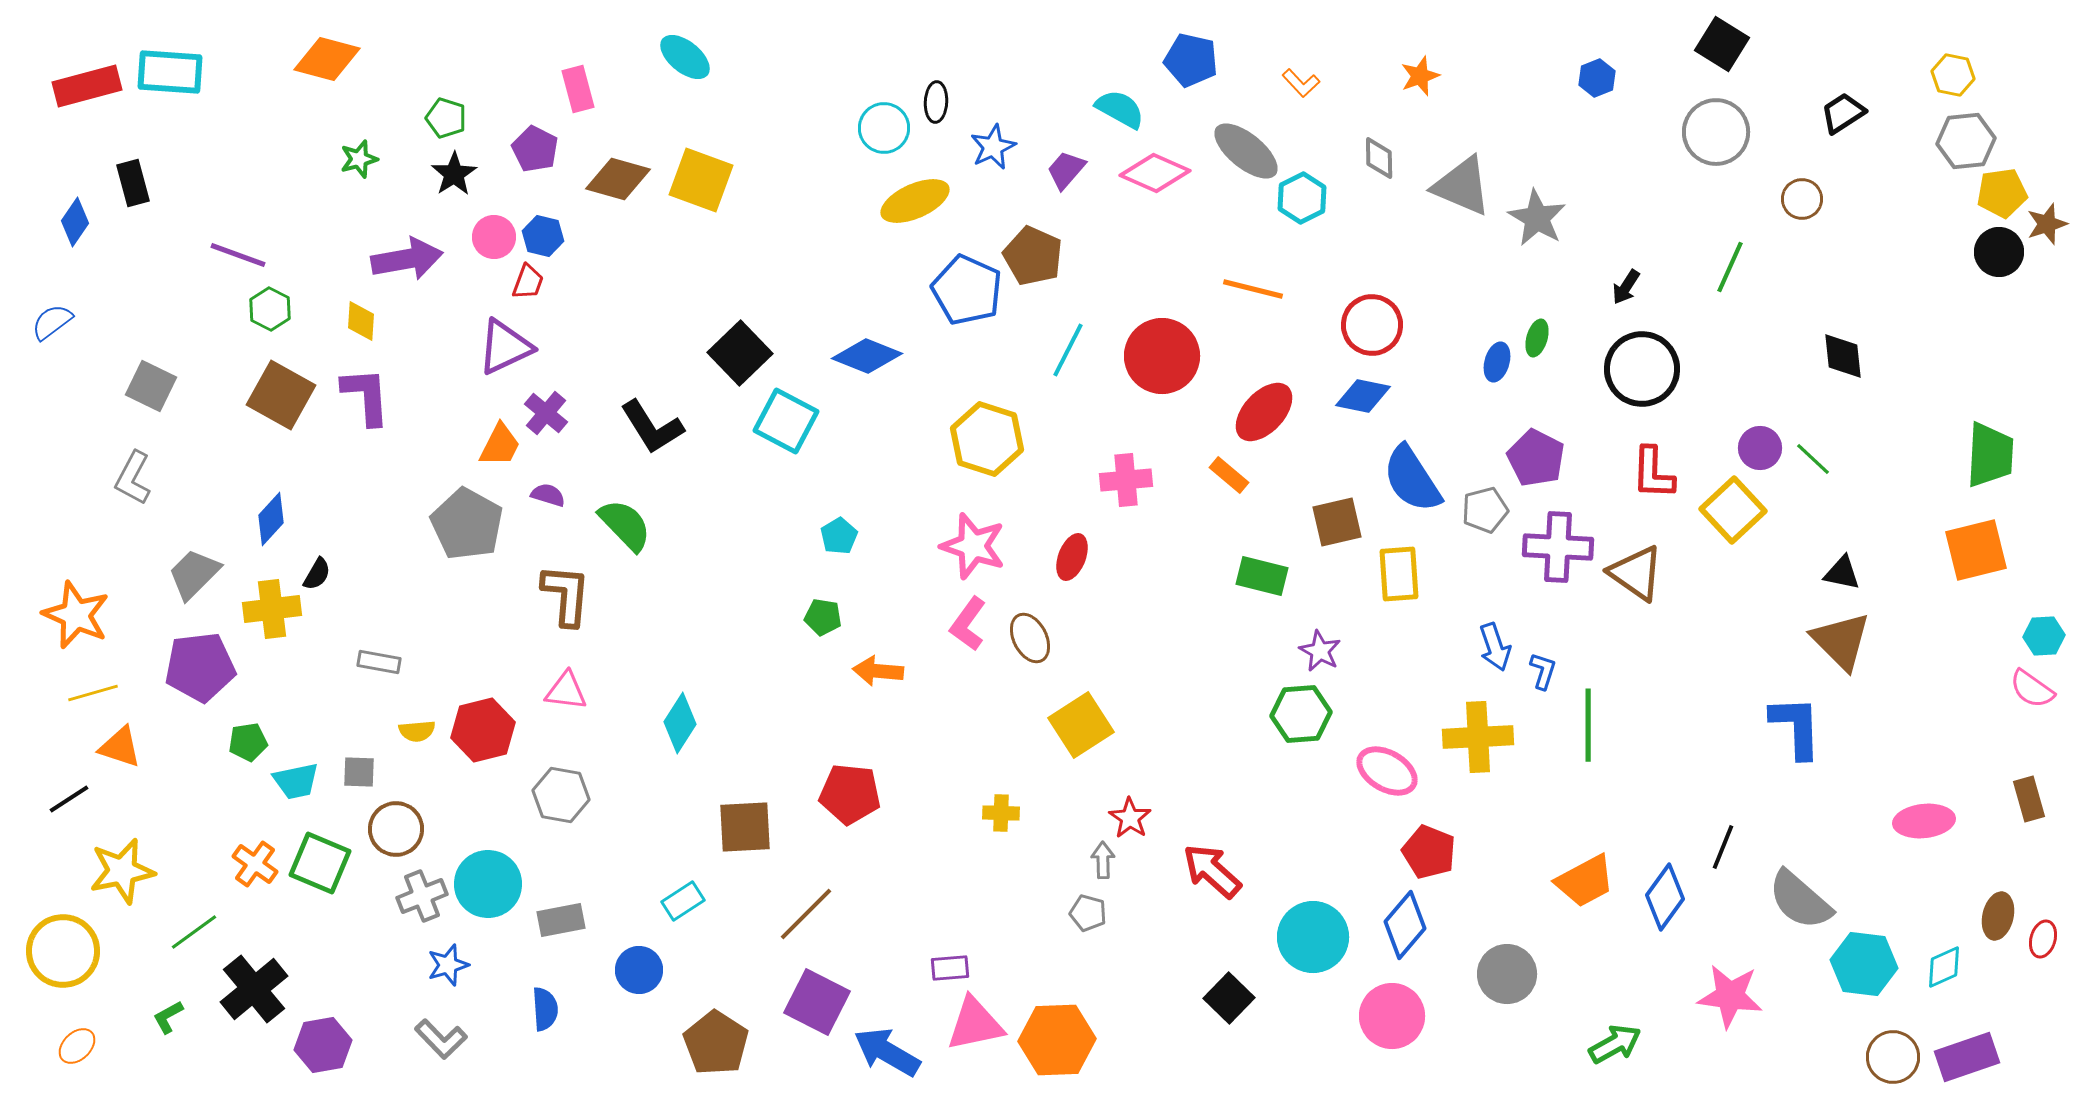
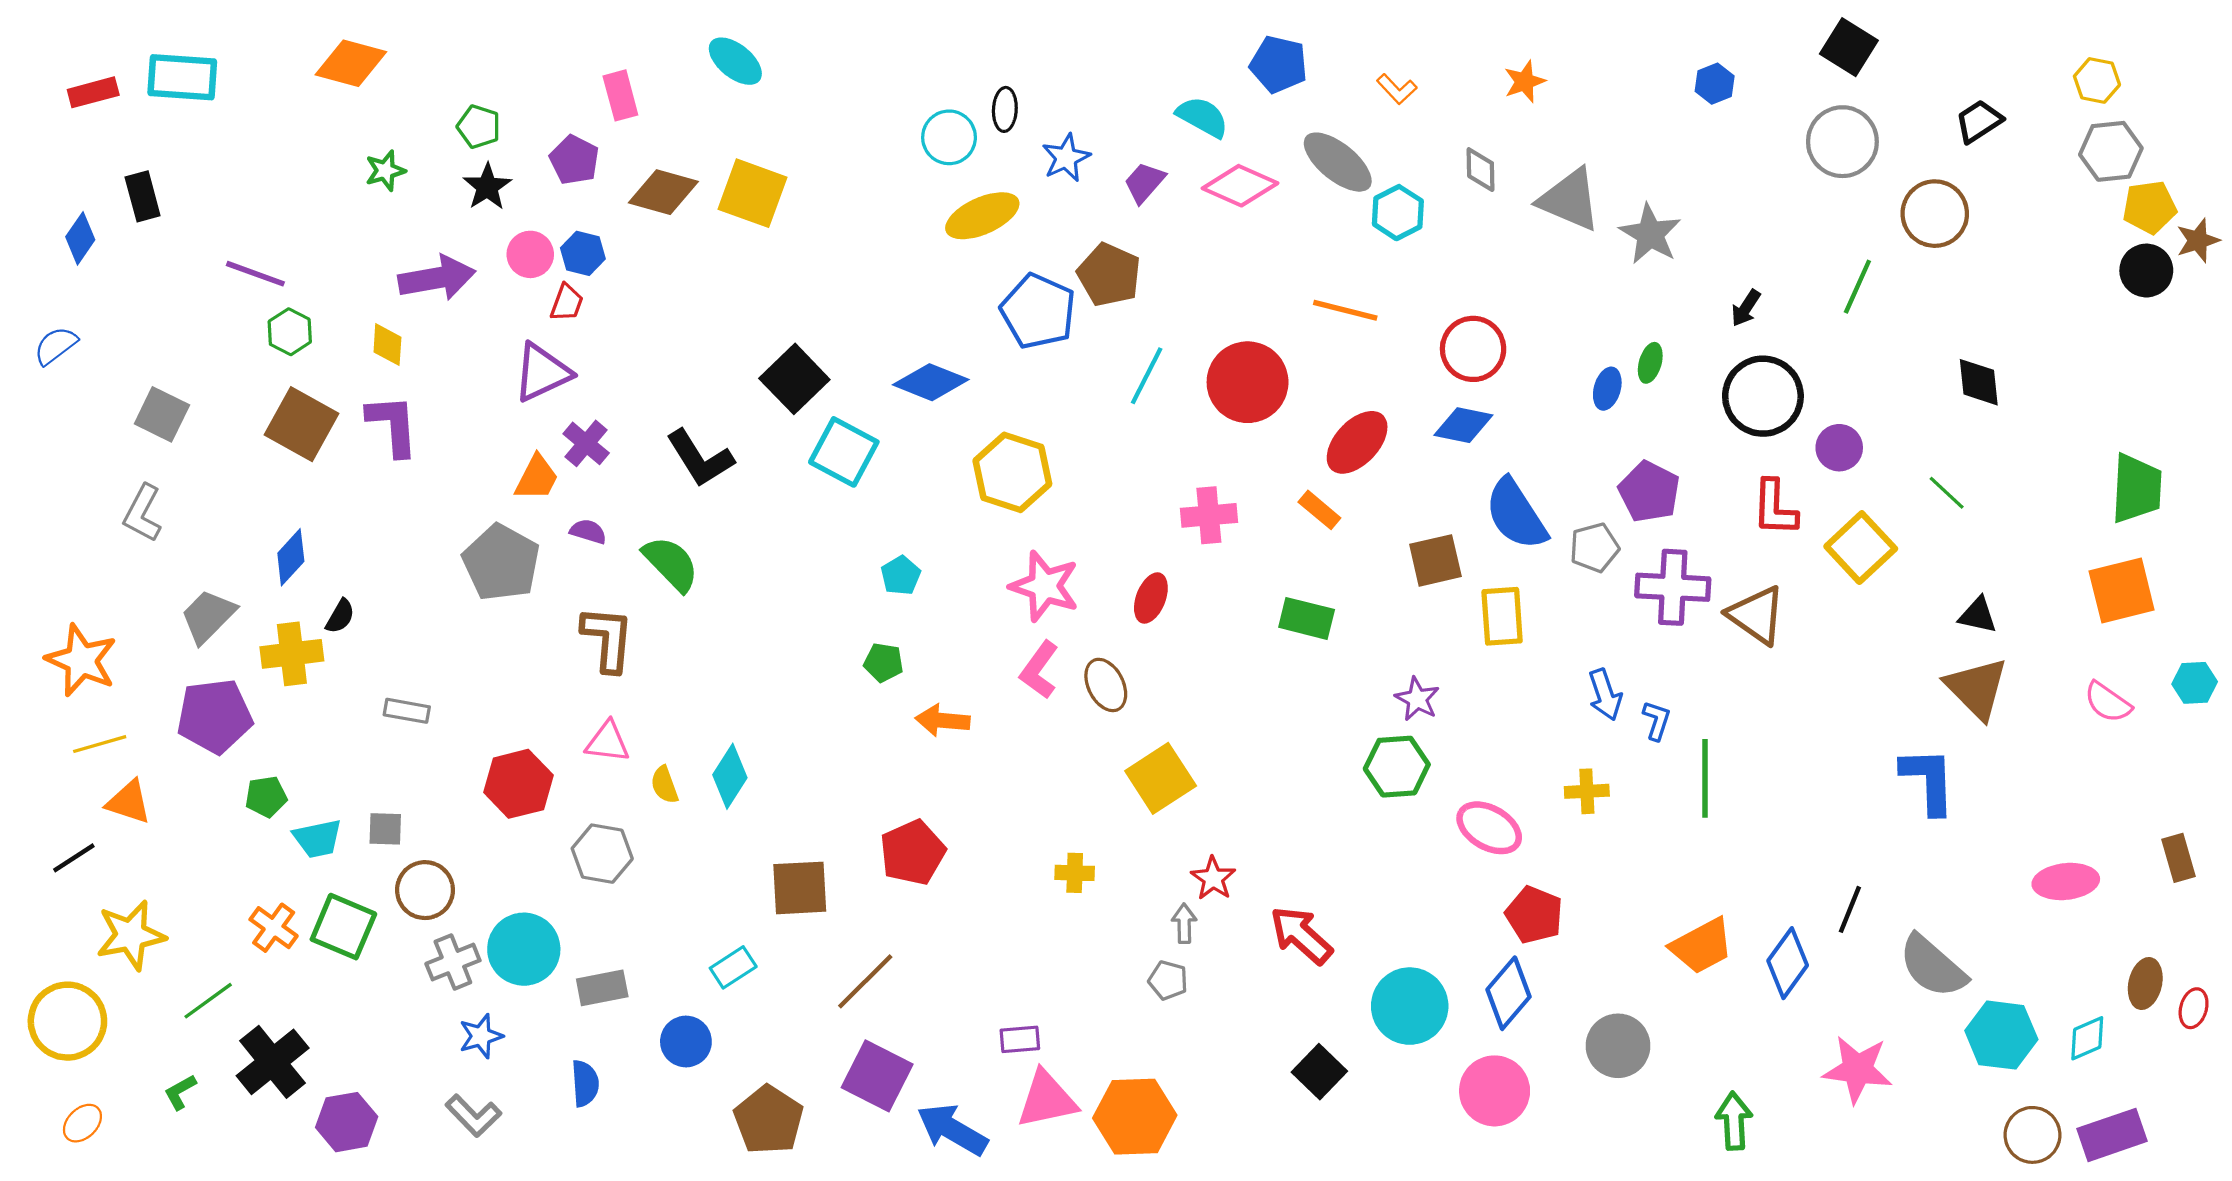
red rectangle: (87, 86) -> (93, 92), size x0.7
brown circle: (1802, 199) -> (1935, 214), size x1.5
yellow hexagon: (987, 439) -> (1012, 472), moved
purple circle: (1760, 448) -> (1839, 448), moved
green rectangle: (1262, 576) -> (1307, 618), moved
pink semicircle: (2032, 689) -> (2108, 702), moved
yellow semicircle: (417, 731) -> (664, 785), moved, turned 75
yellow cross: (1478, 737) -> (1587, 791), size x0.6
red pentagon: (850, 794) -> (913, 853), turned -30
green arrow: (1615, 1044) -> (1734, 1121), turned -64

